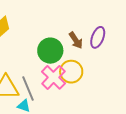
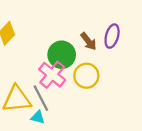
pink cross: (53, 77) -> (52, 75), moved

